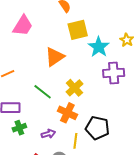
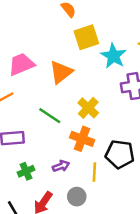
pink trapezoid: (23, 26) -> (21, 64), moved, turned -140
green cross: (19, 128) -> (26, 171), moved

